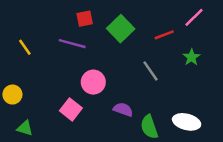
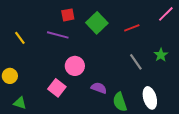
pink line: (194, 17) -> (166, 14), moved
green star: (192, 57) -> (161, 55), moved
gray line: (150, 71) -> (136, 62), moved
white ellipse: (187, 122) -> (150, 98), turned 60

